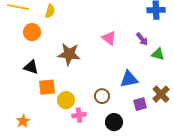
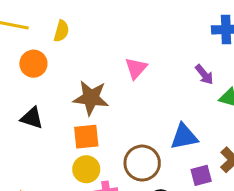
pink triangle: (109, 38) -> (136, 68), moved, turned 35
orange square: (47, 87) -> (86, 137), moved
brown circle: (102, 96) -> (142, 163), size x1.5

